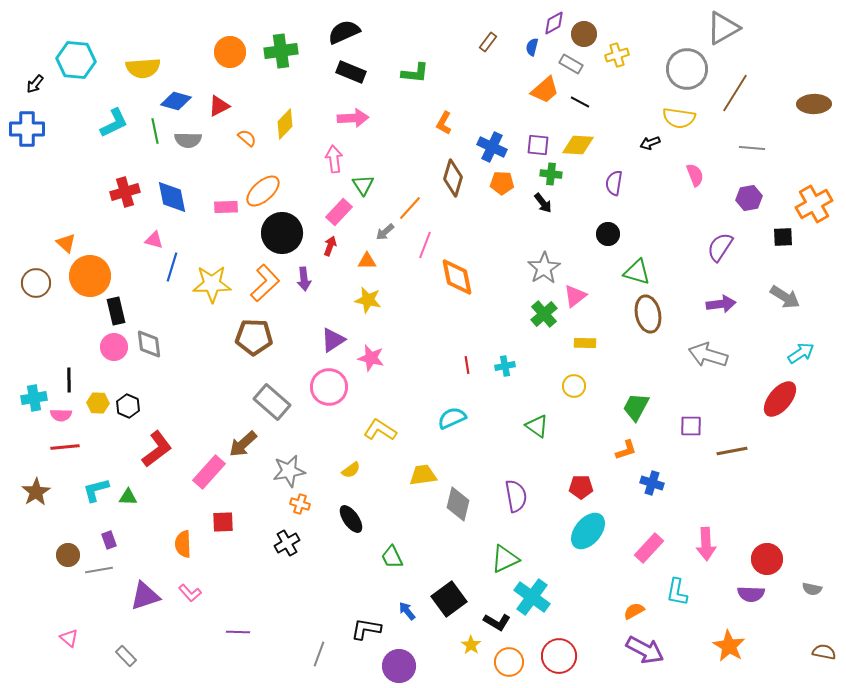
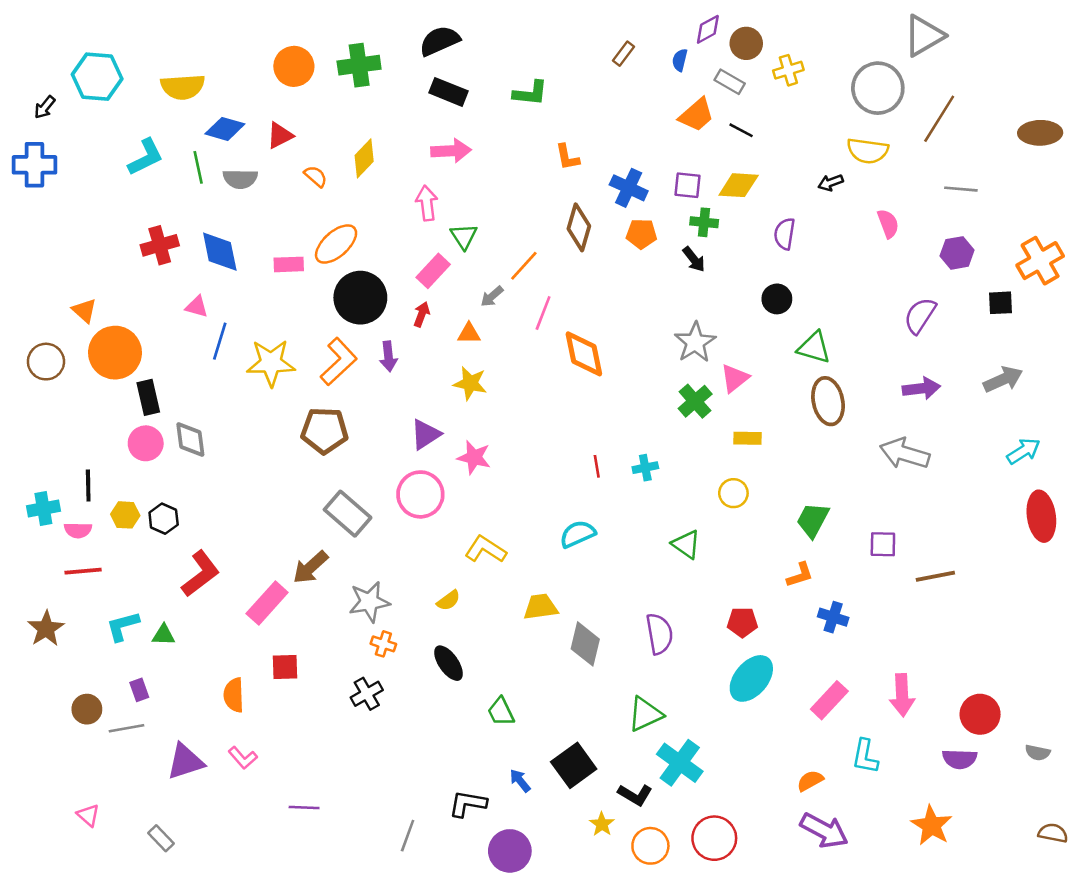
orange L-shape: (444, 123) -> (567, 157), turned -40
gray arrow: (785, 297) -> (1003, 379), turned -56
red ellipse: (780, 399) -> (1041, 516), moved, turned -48

